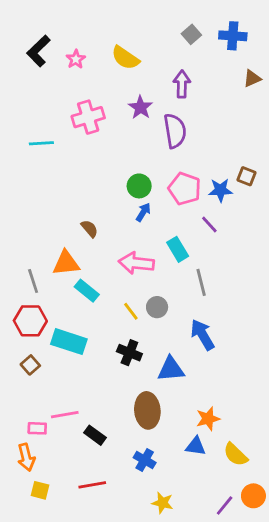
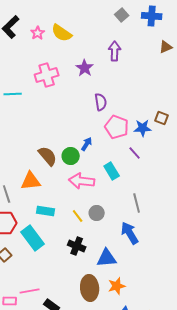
yellow semicircle: (125, 58) -> (62, 33), moved
purple semicircle: (175, 131) -> (101, 102), moved, size x0.7
green circle: (139, 186) -> (71, 156), moved
brown semicircle: (90, 229) -> (48, 156), size x1.5
gray line: (201, 282) -> (137, 203), moved
cyan rectangle: (87, 291) -> (46, 211), moved, turned -30
cyan rectangle: (69, 342) -> (33, 238), turned 35
orange star: (208, 419) -> (117, 286), moved

